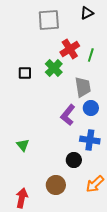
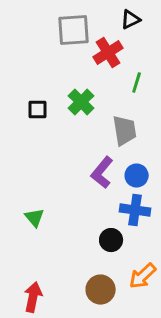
red cross: (70, 49) -> (108, 52), moved
blue circle: (91, 108) -> (137, 176), moved
brown circle: (56, 185) -> (101, 290), moved

